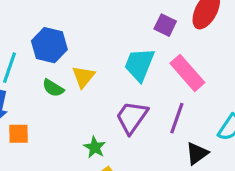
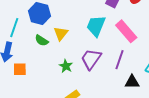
green star: (95, 147) -> (66, 66), moved
black triangle: (197, 153) -> (132, 82), turned 35

